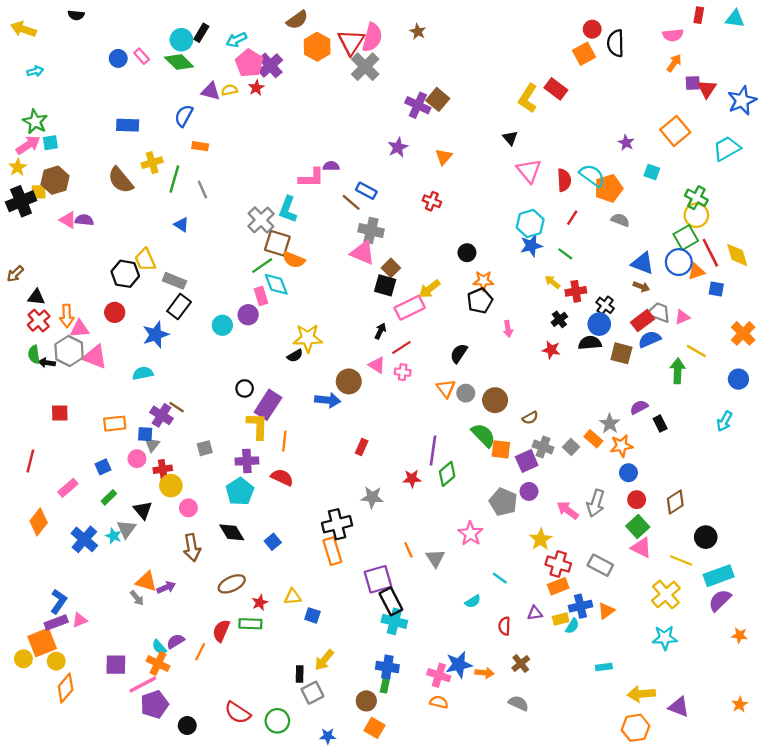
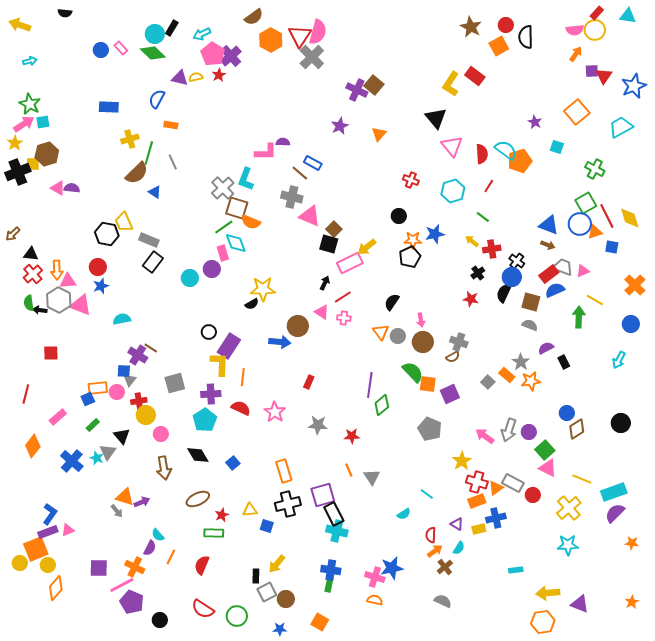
red rectangle: (699, 15) -> (597, 13), turned 32
brown star: (418, 32) -> (471, 27), moved, size x1.5
black triangle: (510, 138) -> (436, 118), size x1.6
brown semicircle: (121, 180) -> (137, 173), moved, turned -95
red cross: (432, 201) -> (411, 180), moved
yellow circle: (696, 215) -> (595, 30), moved
gray semicircle: (620, 220) -> (530, 325), moved
gray cross: (371, 230) -> (292, 197), moved
blue star: (531, 246) -> (435, 234), moved
pink arrow: (508, 329) -> (421, 320), moved
blue star: (156, 335) -> (101, 286), moved, size x0.7
black semicircle: (590, 343) -> (504, 293), turned -60
orange rectangle: (115, 424) -> (98, 388), moved
gray cross: (543, 447) -> (459, 342), moved
gray square: (205, 448) -> (175, 383), size x1.5
blue circle: (628, 473) -> (567, 413), moved
red star: (412, 479) -> (352, 436), moved
purple circle: (529, 491) -> (529, 432), moved
red circle: (637, 500) -> (533, 495), moved
black cross: (337, 524) -> (288, 504), moved
pink star: (470, 534) -> (275, 412), moved
black circle: (706, 537) -> (621, 423), moved
orange triangle: (606, 611) -> (496, 488), moved
purple triangle: (535, 613) -> (457, 524), turned 40
cyan semicircle: (572, 626) -> (459, 548), moved
red semicircle: (221, 631) -> (202, 565), moved
purple semicircle: (176, 641) -> (150, 548), turned 147
cyan semicircle: (159, 647) -> (158, 535), moved
orange arrow: (485, 673) -> (435, 551), moved, turned -42
brown circle: (366, 701) -> (286, 599), moved
purple pentagon: (154, 704) -> (132, 602), turned -30

